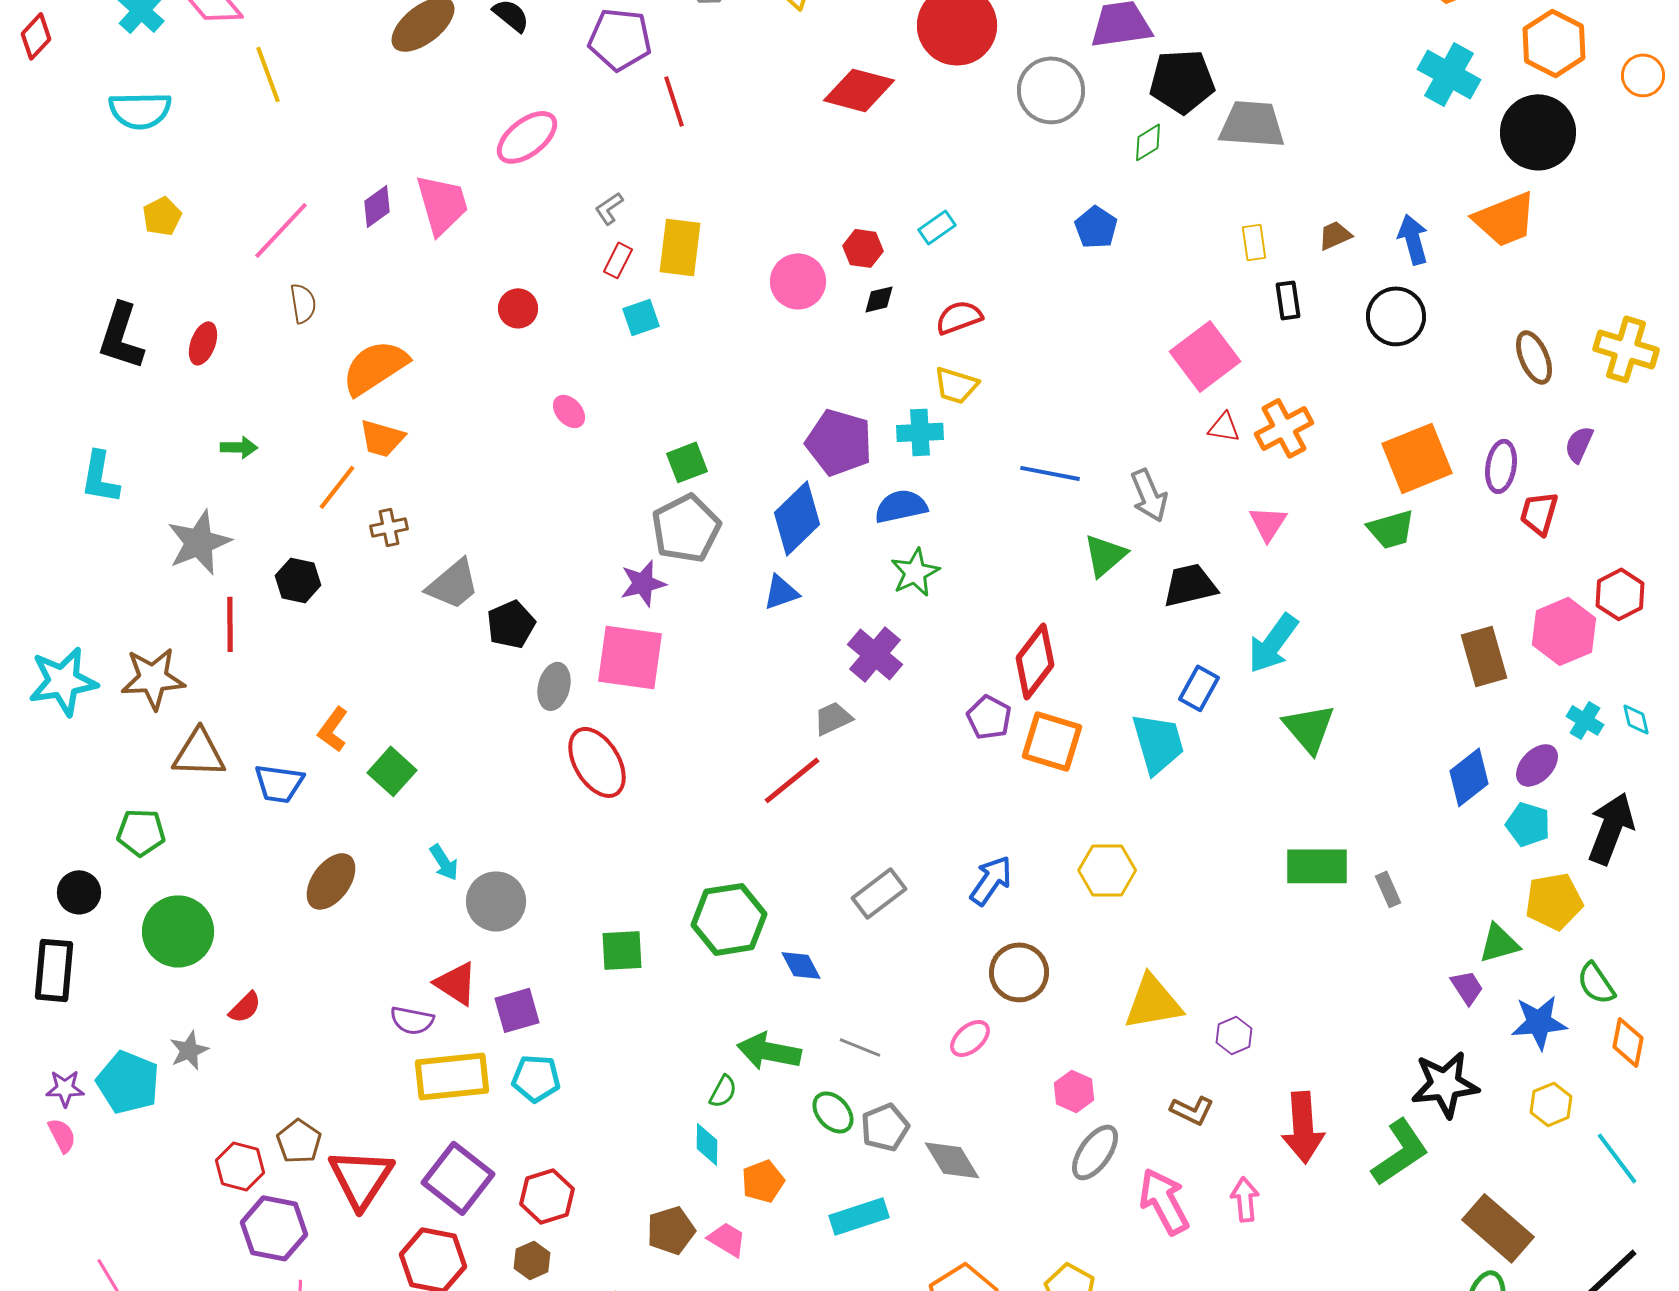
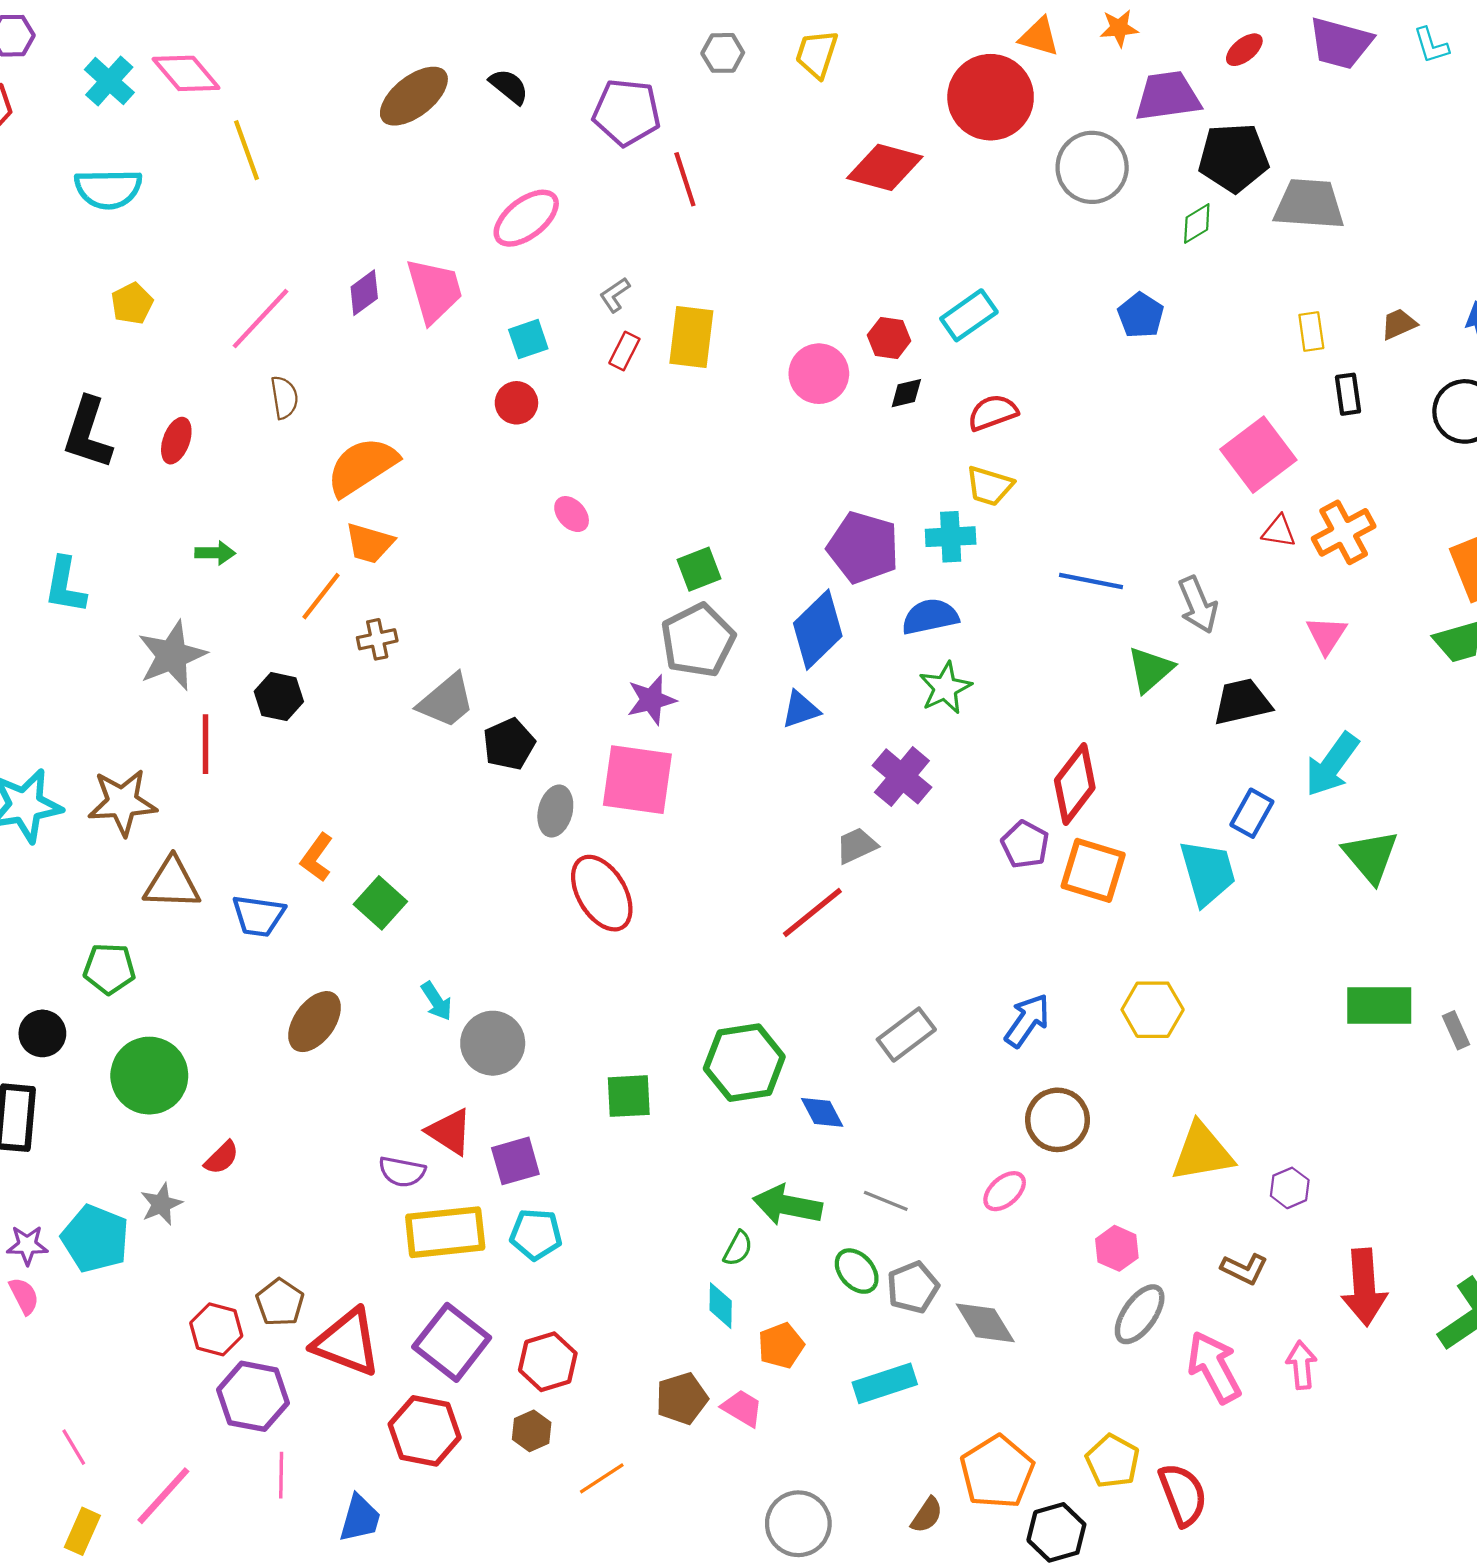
cyan rectangle: (937, 227) -> (969, 315), size x1.4
cyan square: (641, 317) -> (528, 339), moved
red triangle: (361, 1178) -> (347, 1342), turned -42

